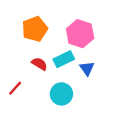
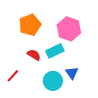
blue triangle: (87, 68) -> (72, 73), moved

